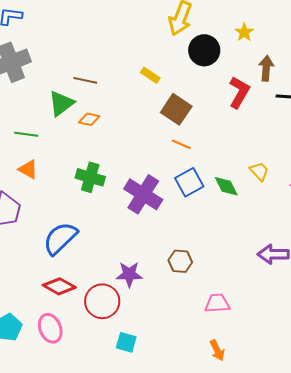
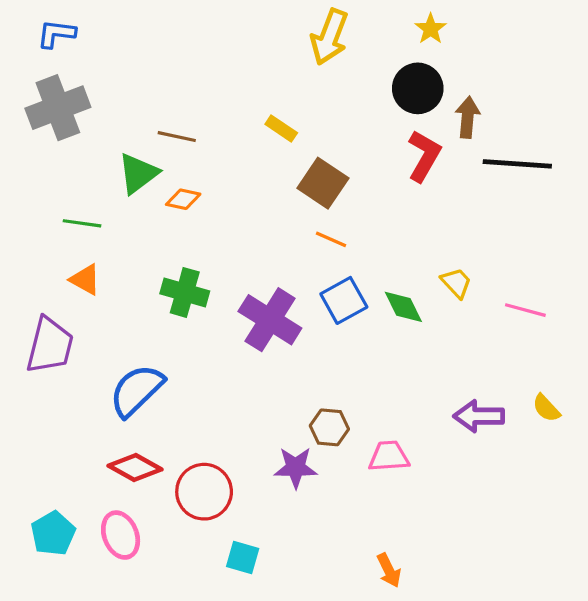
yellow star: (244, 32) -> (431, 29), moved
black circle: (204, 50) -> (418, 88), moved
purple star: (129, 274) -> (296, 468), moved
pink trapezoid: (217, 303) -> (389, 456), moved

